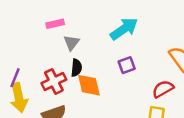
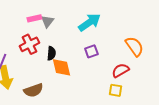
gray triangle: (71, 43) -> (47, 21), moved
red cross: (54, 81) -> (29, 44), moved

